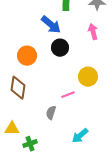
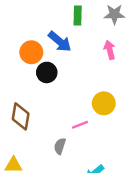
black circle: (60, 48) -> (47, 72), moved
orange circle: (27, 56) -> (31, 52), moved

